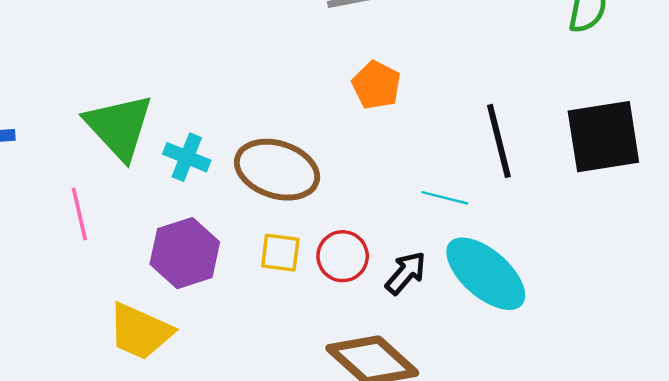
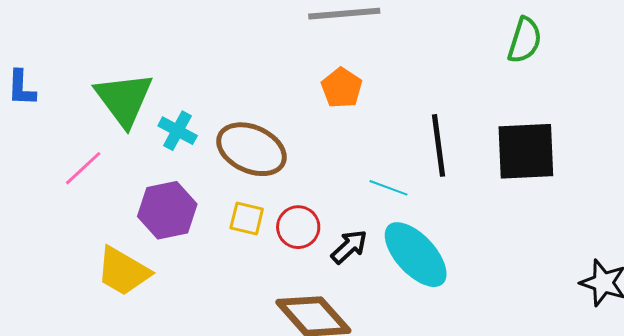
pink line: (79, 214) -> (83, 168), turned 54

